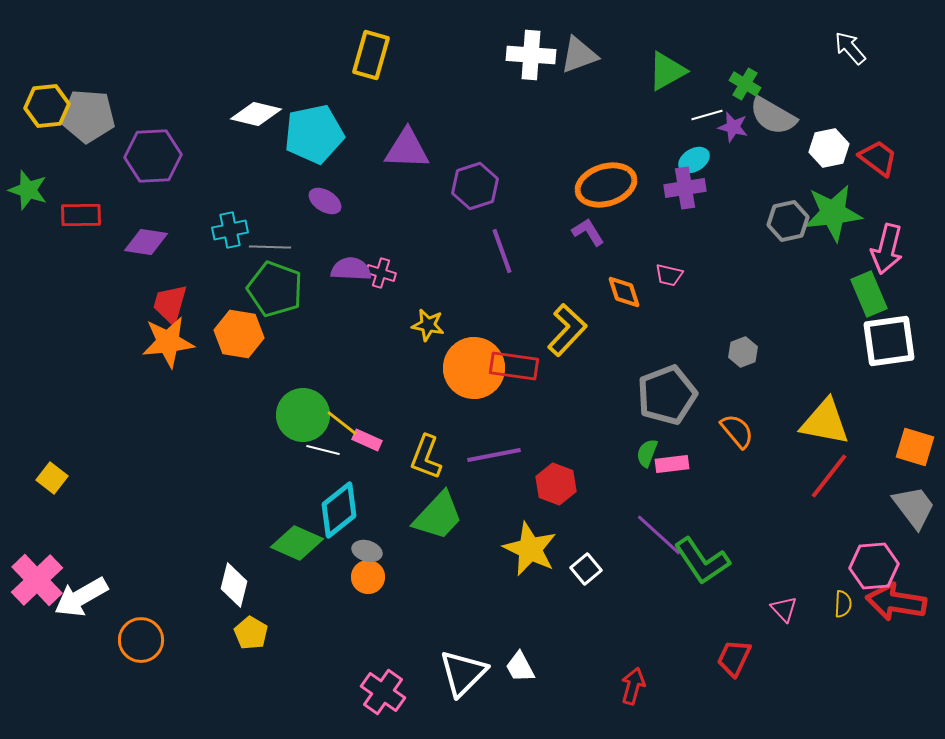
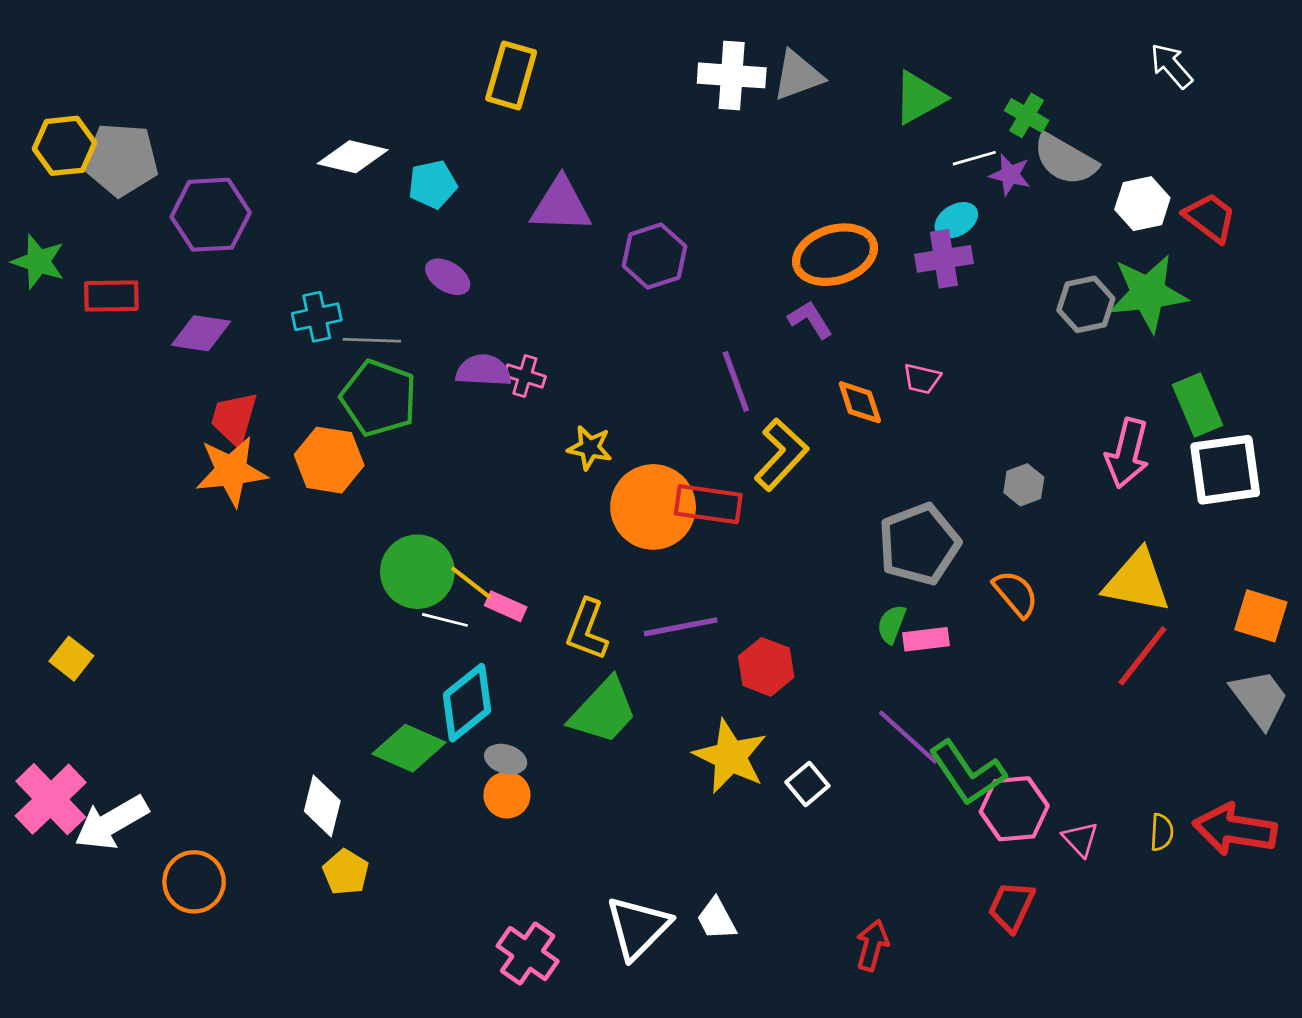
cyan pentagon: (314, 134) -> (433, 184), size x0.6
pink arrow: (887, 249) -> (1127, 453), moved
purple line: (502, 251) -> (736, 381), moved
pink hexagon: (874, 566) -> (1014, 809), moved

